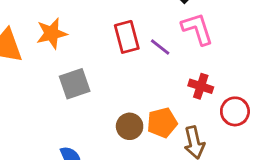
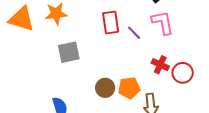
red circle: (235, 111) -> (183, 73), moved

